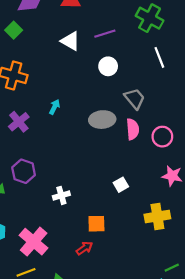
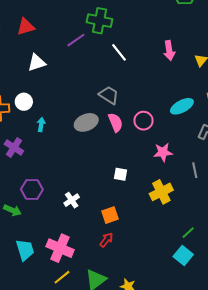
purple line: (105, 34) -> (76, 40), moved
white triangle: (70, 41) -> (37, 63), turned -30
white circle: (108, 66) -> (24, 102), moved
white square: (121, 185) -> (121, 174), turned -32

